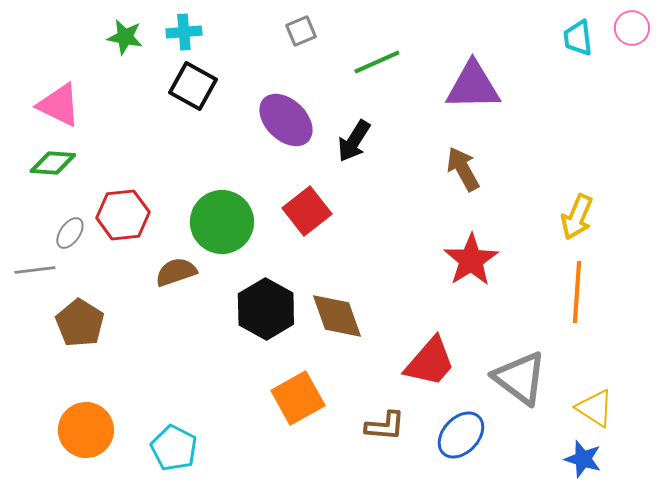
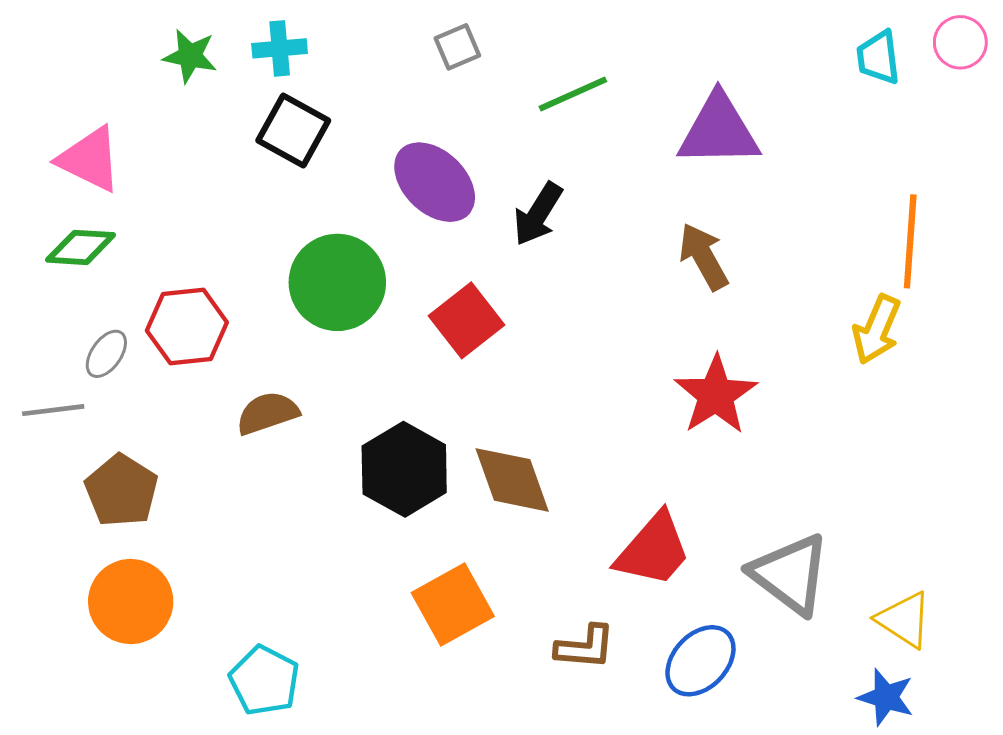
green circle: (222, 222) -> (337, 282), moved
orange line: (577, 292) -> (910, 241), moved
orange circle: (86, 430) -> (131, 602), moved

